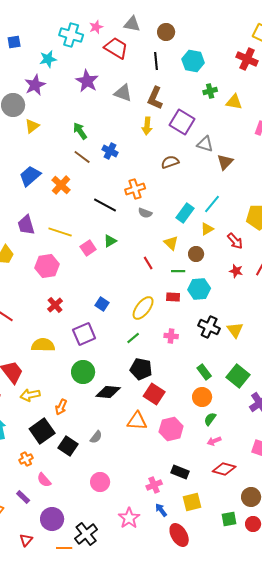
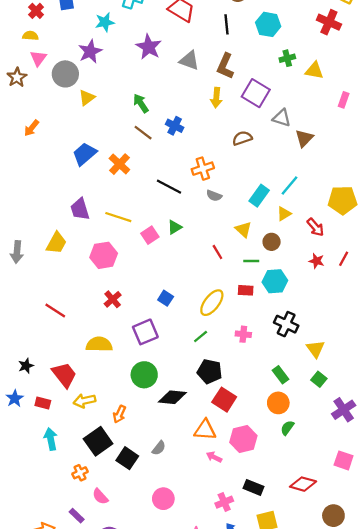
yellow triangle: (235, 330) -> (315, 349), moved
green square: (238, 376) -> (319, 379), size x0.6
pink arrow: (214, 441) -> (214, 457), moved, turned 48

